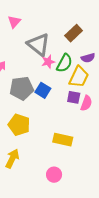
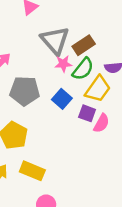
brown rectangle: (74, 33) -> (84, 45), moved
blue square: (43, 90) -> (62, 99), moved
yellow rectangle: (63, 140) -> (32, 171), moved

